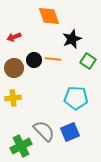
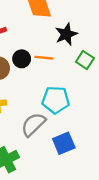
cyan pentagon: (76, 98) -> (56, 100), moved
gray semicircle: (44, 131) -> (33, 124), moved, turned -90

